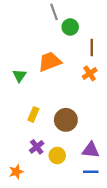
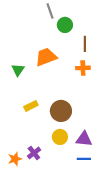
orange cross: (90, 73) -> (83, 68), turned 32
yellow rectangle: (33, 114) -> (31, 106), turned 40
purple cross: (37, 147) -> (34, 153), moved
yellow circle: (57, 155) -> (60, 137), moved

